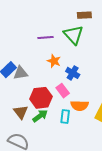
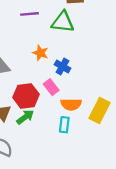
green triangle: (73, 35) -> (63, 22), turned -40
purple line: (46, 37) -> (29, 14), moved
cyan rectangle: (65, 116) -> (64, 125), moved

